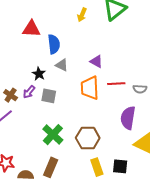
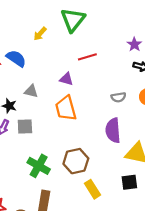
yellow arrow: (82, 15) -> (40, 34), turned 32
blue semicircle: (54, 44) -> (16, 58), moved, turned -36
red line: (116, 84) -> (87, 57), moved
black square: (120, 166) -> (129, 182), moved

